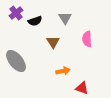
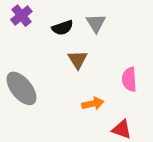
black semicircle: (35, 21) -> (62, 28), moved
pink semicircle: (87, 39) -> (129, 79), moved

